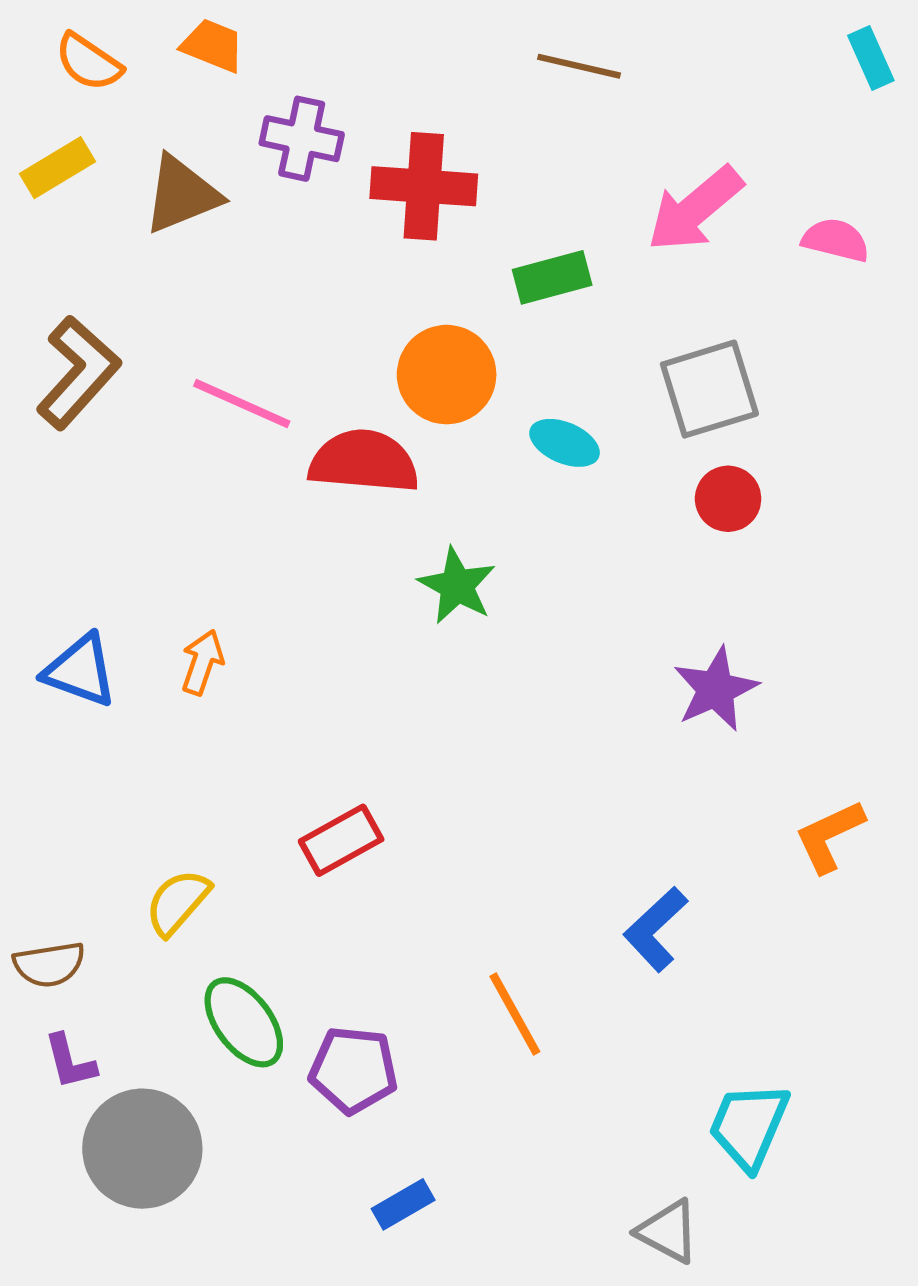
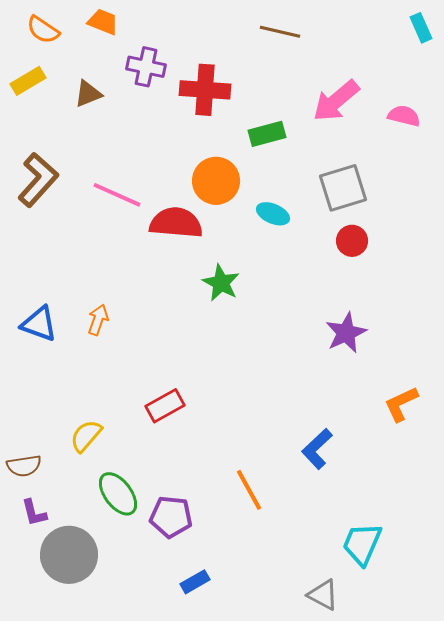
brown triangle: (182, 195) -> (88, 94), size x0.7

